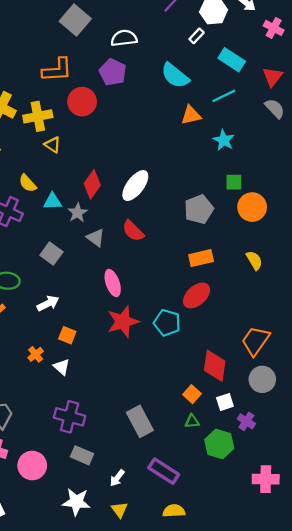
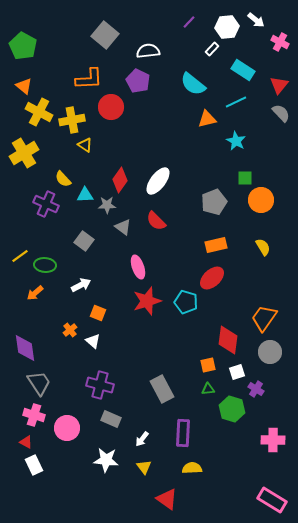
gray star: (78, 213) -> (107, 205), turned 30
orange square: (192, 394) -> (208, 365), turned 35
purple rectangle: (164, 471) -> (183, 433), turned 60

